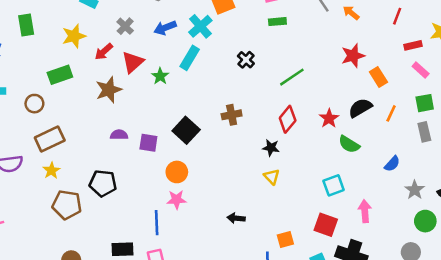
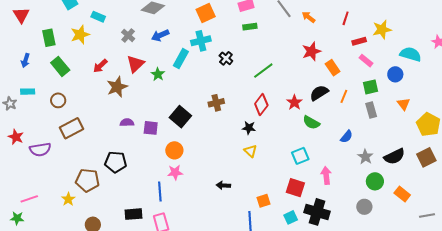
cyan cross: (200, 26) -> (201, 41), moved, turned 30
yellow star: (74, 36) -> (80, 35), moved
red arrow: (104, 52) -> (100, 66), moved
green rectangle: (60, 75) -> (60, 66), moved, turned 72
yellow star: (51, 171) -> (68, 199), moved

